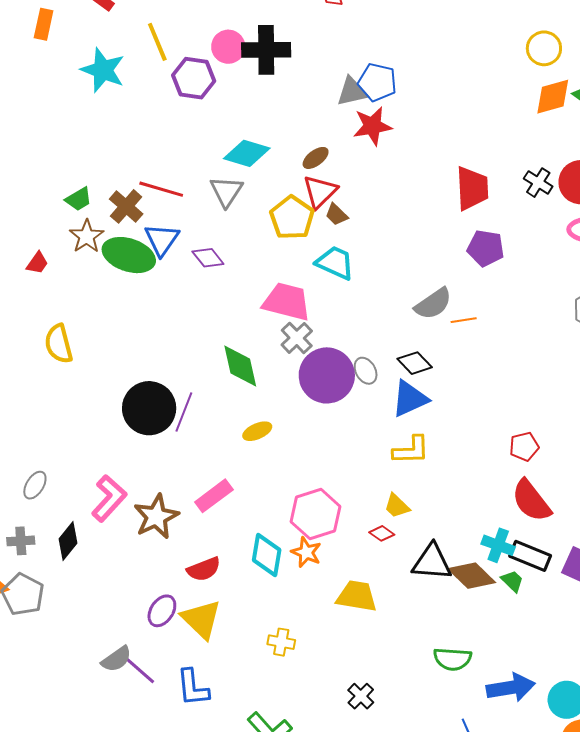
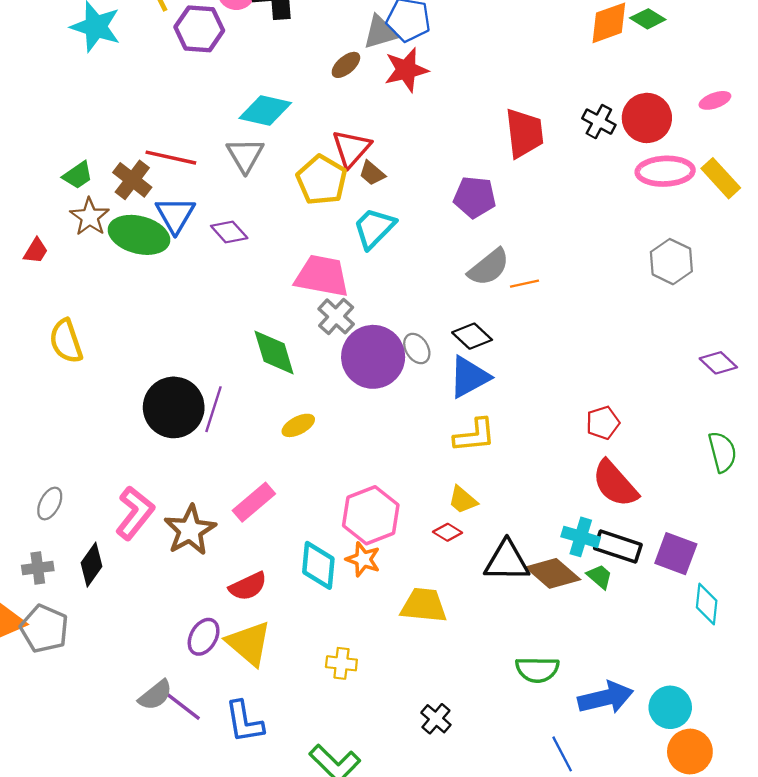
brown ellipse: (316, 158) -> (346, 65), moved
purple pentagon: (486, 248) -> (475, 197), moved
cyan trapezoid: (335, 263) -> (374, 228), turned -66

